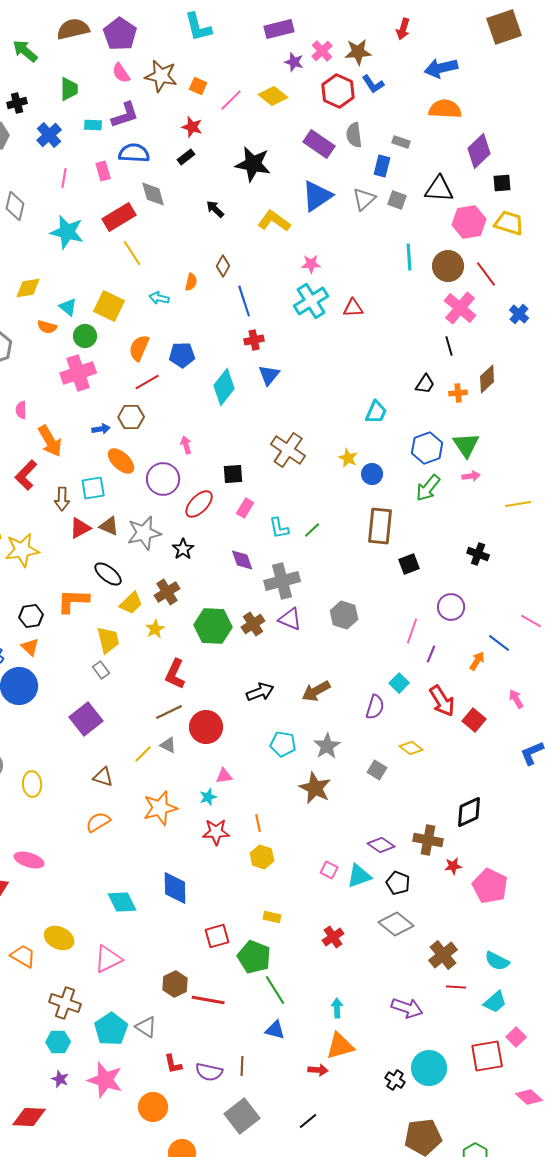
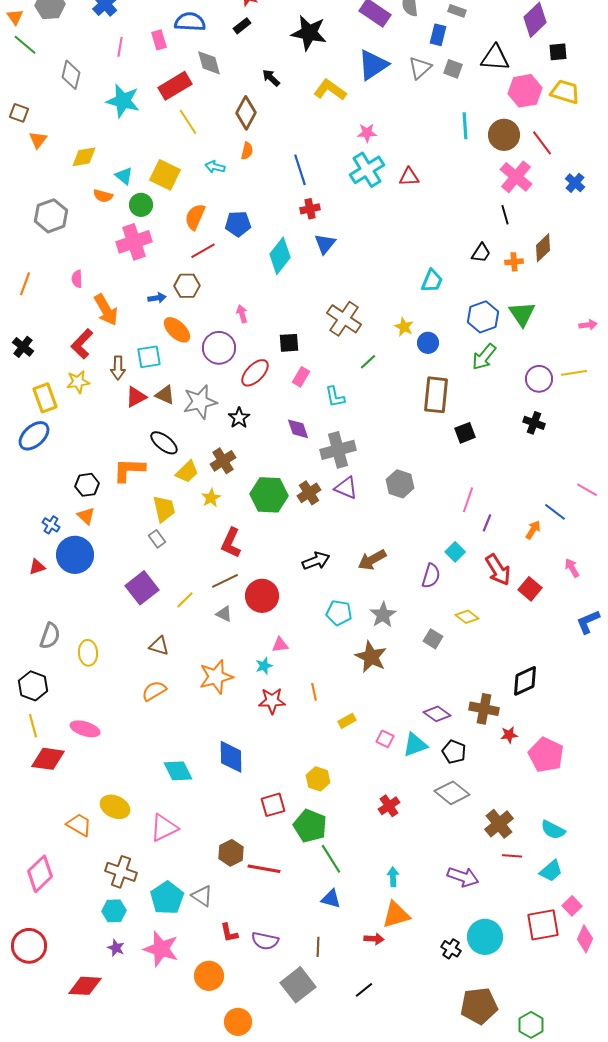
brown diamond: (223, 266) -> (246, 113), moved, size x1.5
pink arrow: (471, 476) -> (588, 325), moved
green line: (312, 530) -> (368, 362), moved
yellow star: (22, 550) -> (78, 382), moved, size x0.7
purple circle: (451, 607) -> (539, 379), moved
yellow line: (143, 754) -> (185, 600), moved
yellow hexagon: (262, 857) -> (318, 779), moved
yellow rectangle: (272, 917) -> (347, 721), moved, turned -42
brown line: (242, 1066) -> (318, 947), moved
pink diamond: (529, 1097) -> (585, 939), moved, turned 72

